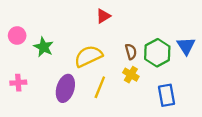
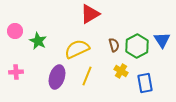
red triangle: (103, 16) -> (90, 14), size x1.5
yellow cross: (131, 75) -> (121, 71), moved

